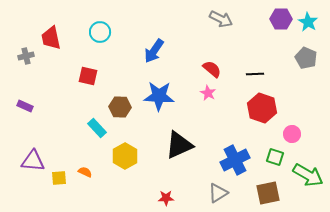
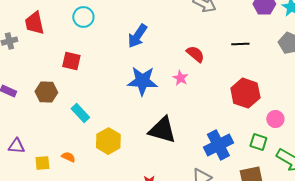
black line: (255, 74) -> (240, 44), moved
pink star: (208, 93) -> (180, 78), moved
brown hexagon: (120, 107) -> (46, 92), moved
black triangle: (179, 145) -> (162, 130), turned 40
purple triangle: (33, 161) -> (16, 146), size x0.7

